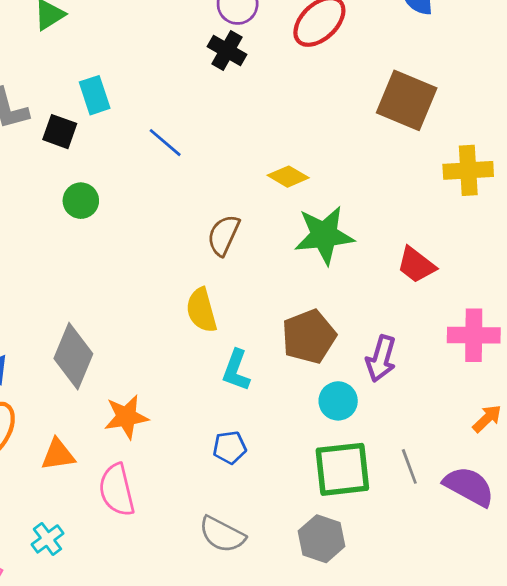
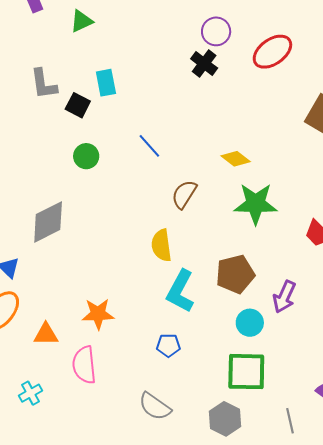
blue line: (165, 143) -> (149, 146), moved
gray diamond: (73, 356) -> (48, 222), moved, turned 33
cyan L-shape: (236, 370) -> (180, 291), size x1.4
gray line: (409, 466) -> (290, 421), moved

